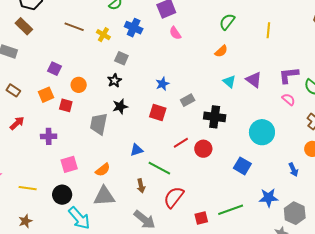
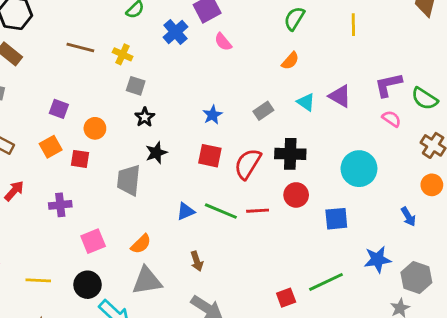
blue cross: (134, 28) -> (175, 32), moved, turned 30
gray square: (121, 58) -> (136, 86), moved
gray rectangle: (188, 100) -> (263, 111), moved
red line: (181, 143) -> (258, 211), moved, turned 35
red circle: (203, 149) -> (296, 195), moved
blue square: (242, 166) -> (336, 219), turned -30
green line: (159, 168) -> (221, 211), moved
red semicircle: (174, 197) -> (248, 164), moved

